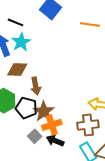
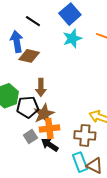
cyan star: (21, 42) -> (72, 38), moved
brown diamond: (17, 69) -> (29, 56), moved
black pentagon: (26, 108) -> (28, 107), turned -30

